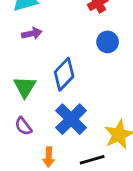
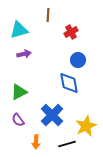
blue diamond: (64, 74) -> (69, 83), moved, turned -55
green triangle: (25, 87) -> (19, 92), turned 30

